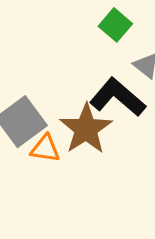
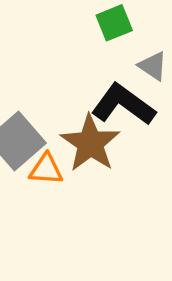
green square: (115, 25) -> (114, 23), turned 32

